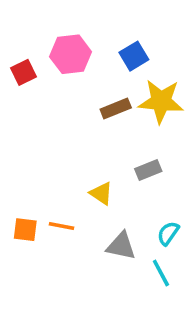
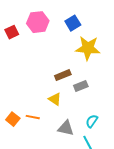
brown rectangle: (116, 108) -> (63, 75), moved
orange square: (25, 230) -> (13, 119), turned 32

